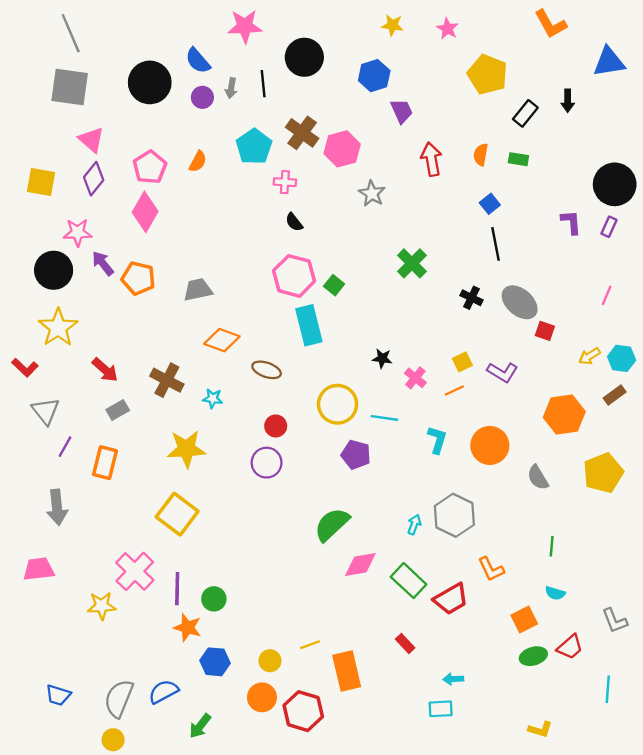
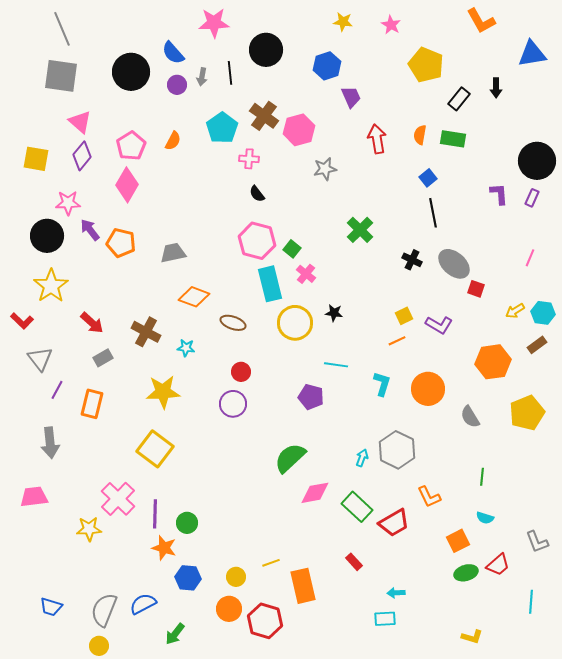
green rectangle: (518, 159) -> (453, 139), size x1.4
gray star: (372, 194) -> (325, 169), turned 30
pink cross: (415, 378) -> (306, 274), moved
yellow circle: (338, 404) -> (295, 323), moved

